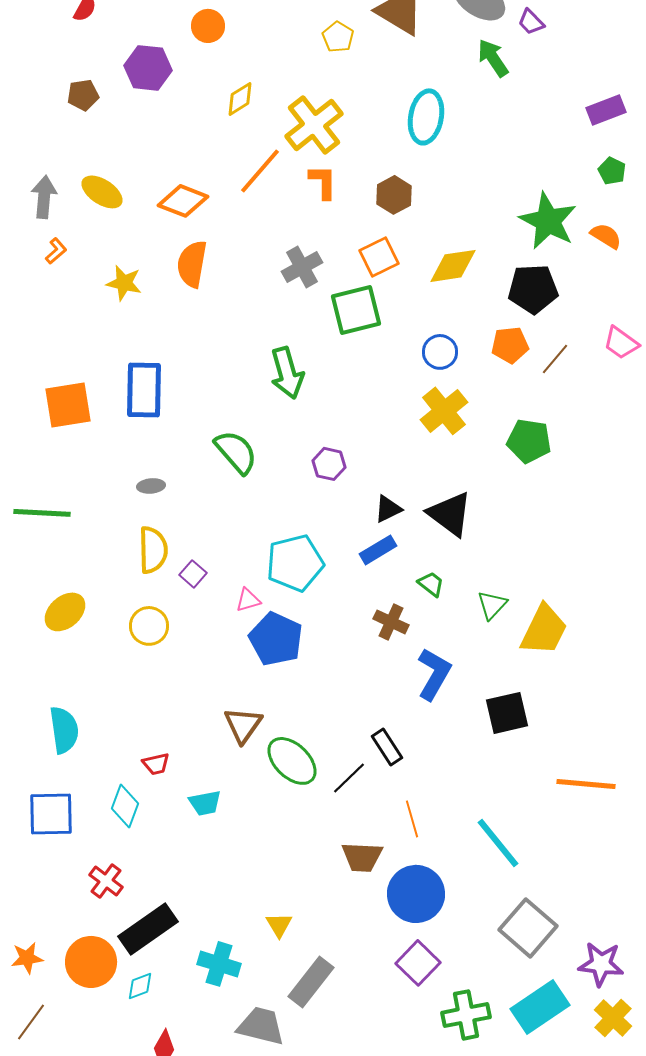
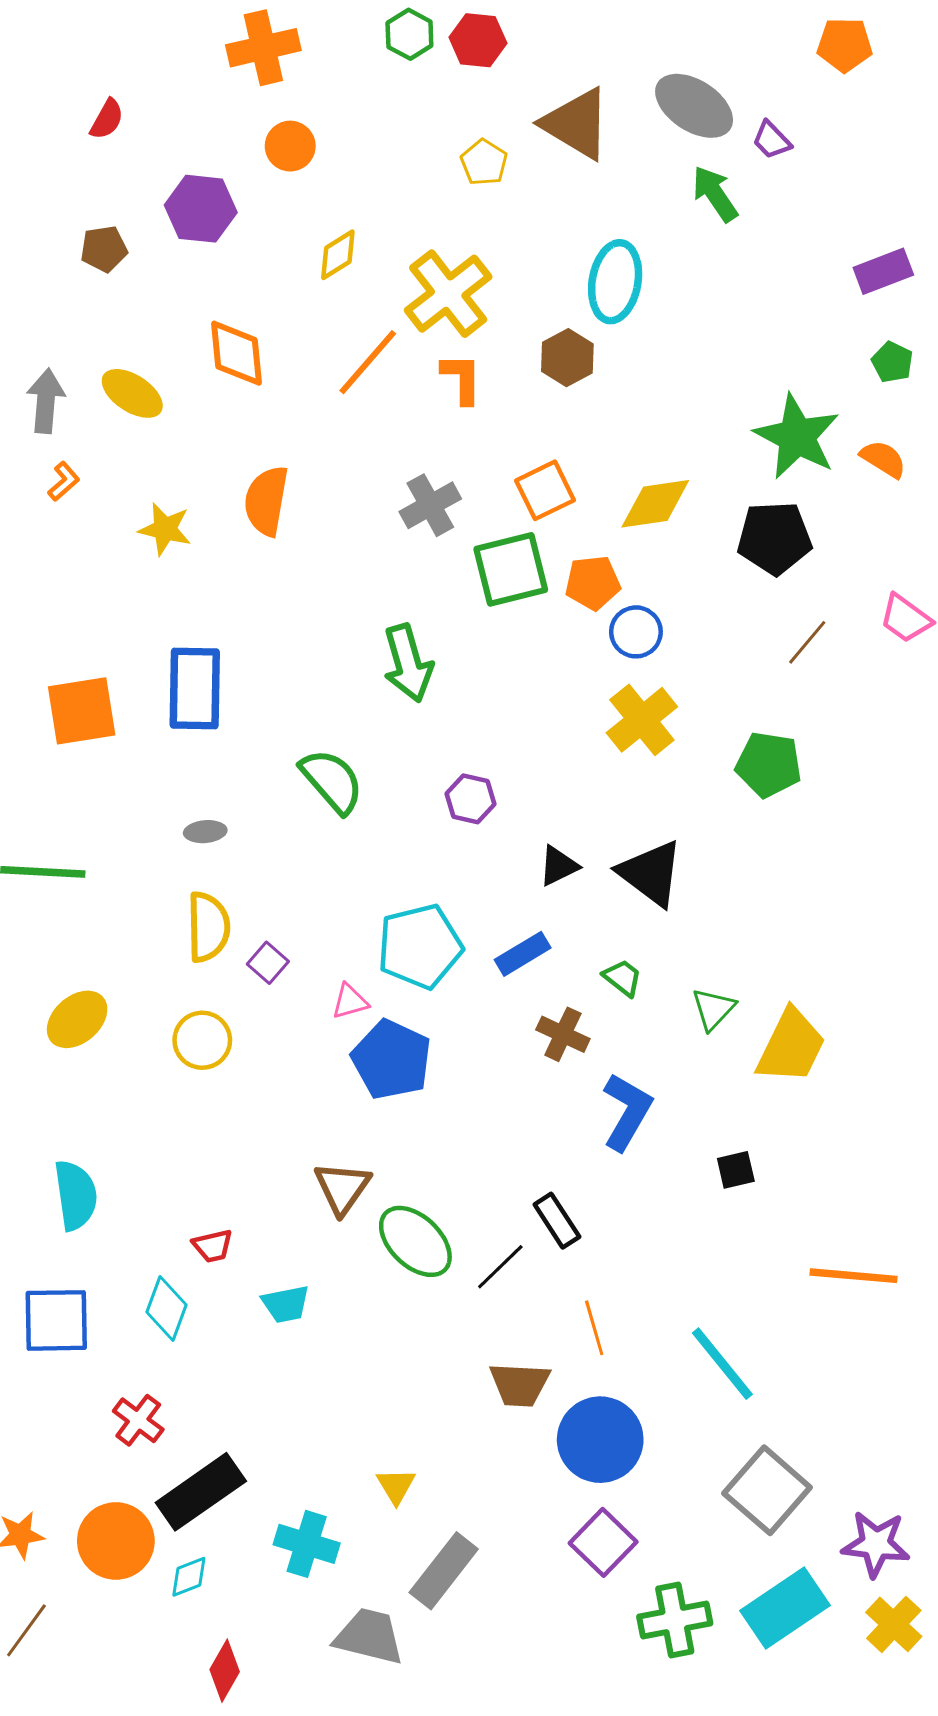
brown hexagon: (394, 195) -> (567, 358), moved
orange diamond: (183, 201) -> (237, 353), moved, turned 63
orange pentagon: (510, 345) -> (593, 583), moved
blue rectangle: (378, 550) -> (523, 954), moved
black square: (507, 713) -> (736, 1170), size x0.6

